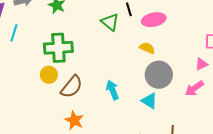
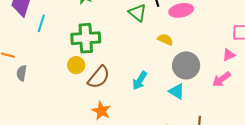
yellow semicircle: (147, 48) -> (165, 40), moved
cyan arrow: (112, 90) -> (140, 81), turned -126

